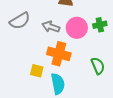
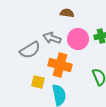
gray semicircle: (20, 21) -> (30, 50), moved

